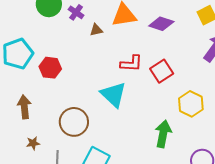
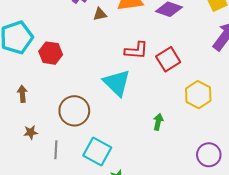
brown arrow: (24, 107) -> (22, 94), size x0.7
green arrow: (163, 134) -> (158, 122), moved, size x0.6

